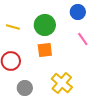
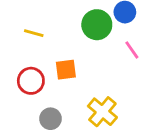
green circle: (45, 25) -> (97, 25), moved
orange square: (45, 50) -> (66, 70), moved

